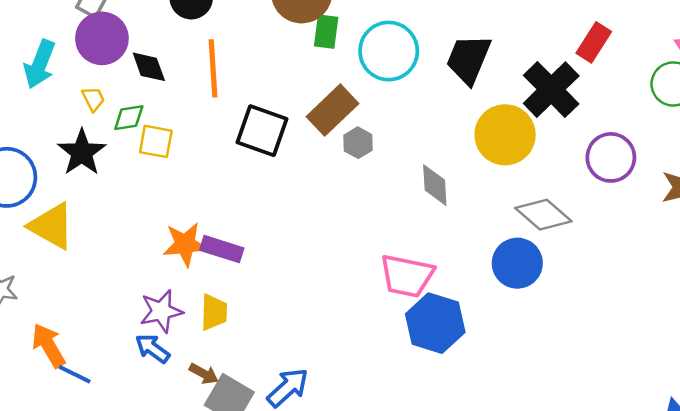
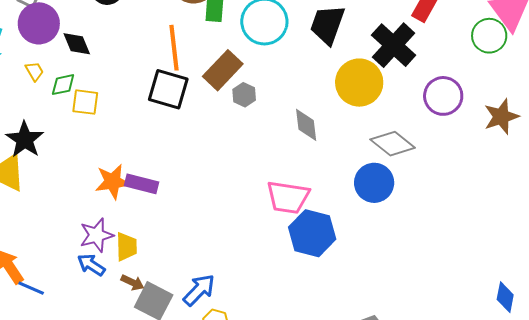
orange line: (213, 68) -> (174, 48), moved
black star: (82, 152) -> (25, 140), moved
yellow trapezoid: (214, 312) -> (126, 247), moved

